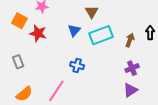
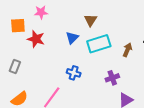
orange square: (19, 21) -> (18, 26), turned -35
gray rectangle: (18, 62) -> (15, 67), turned 40
purple cross: (132, 68) -> (112, 78), moved

